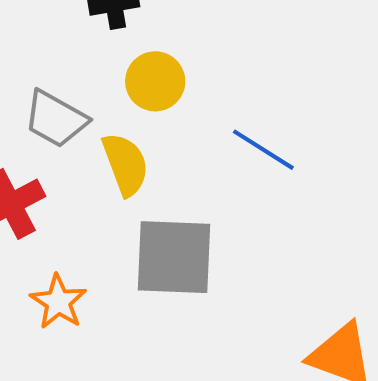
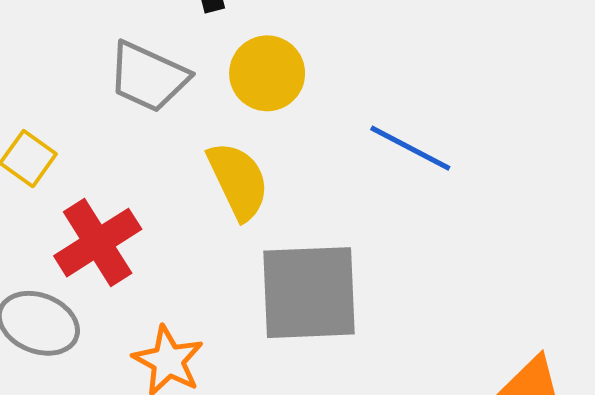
gray trapezoid: (56, 119) -> (148, 77), moved

